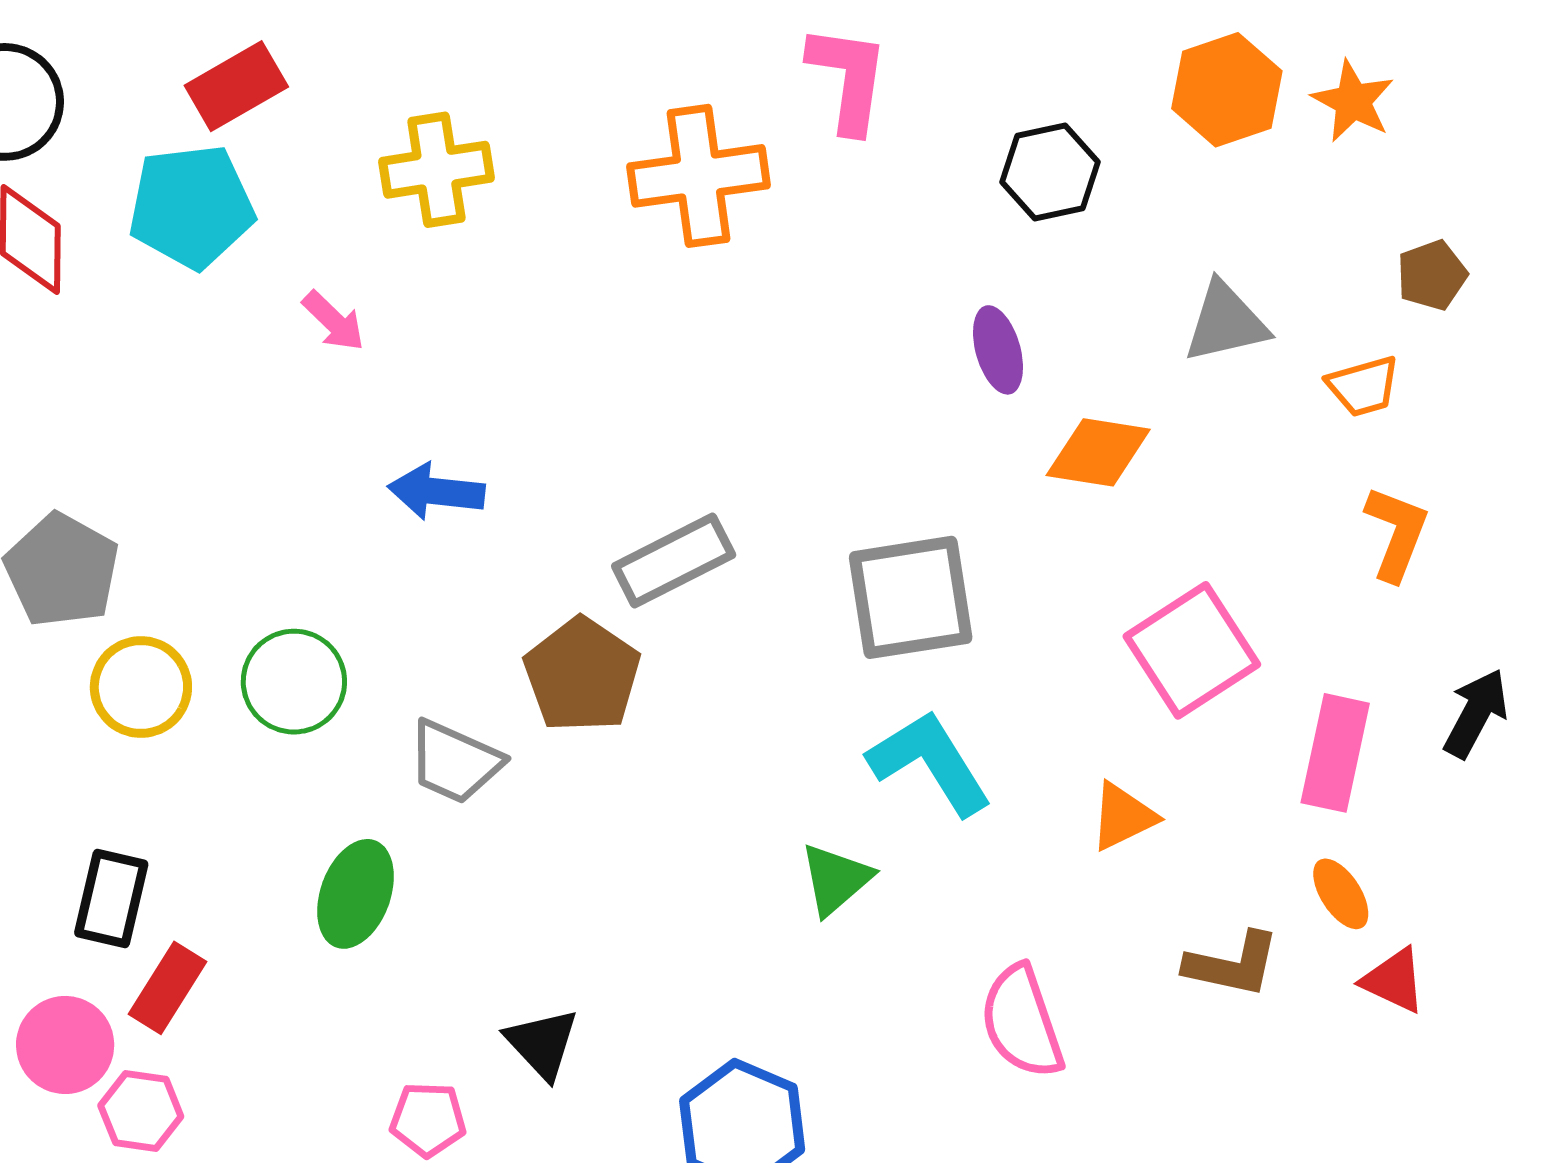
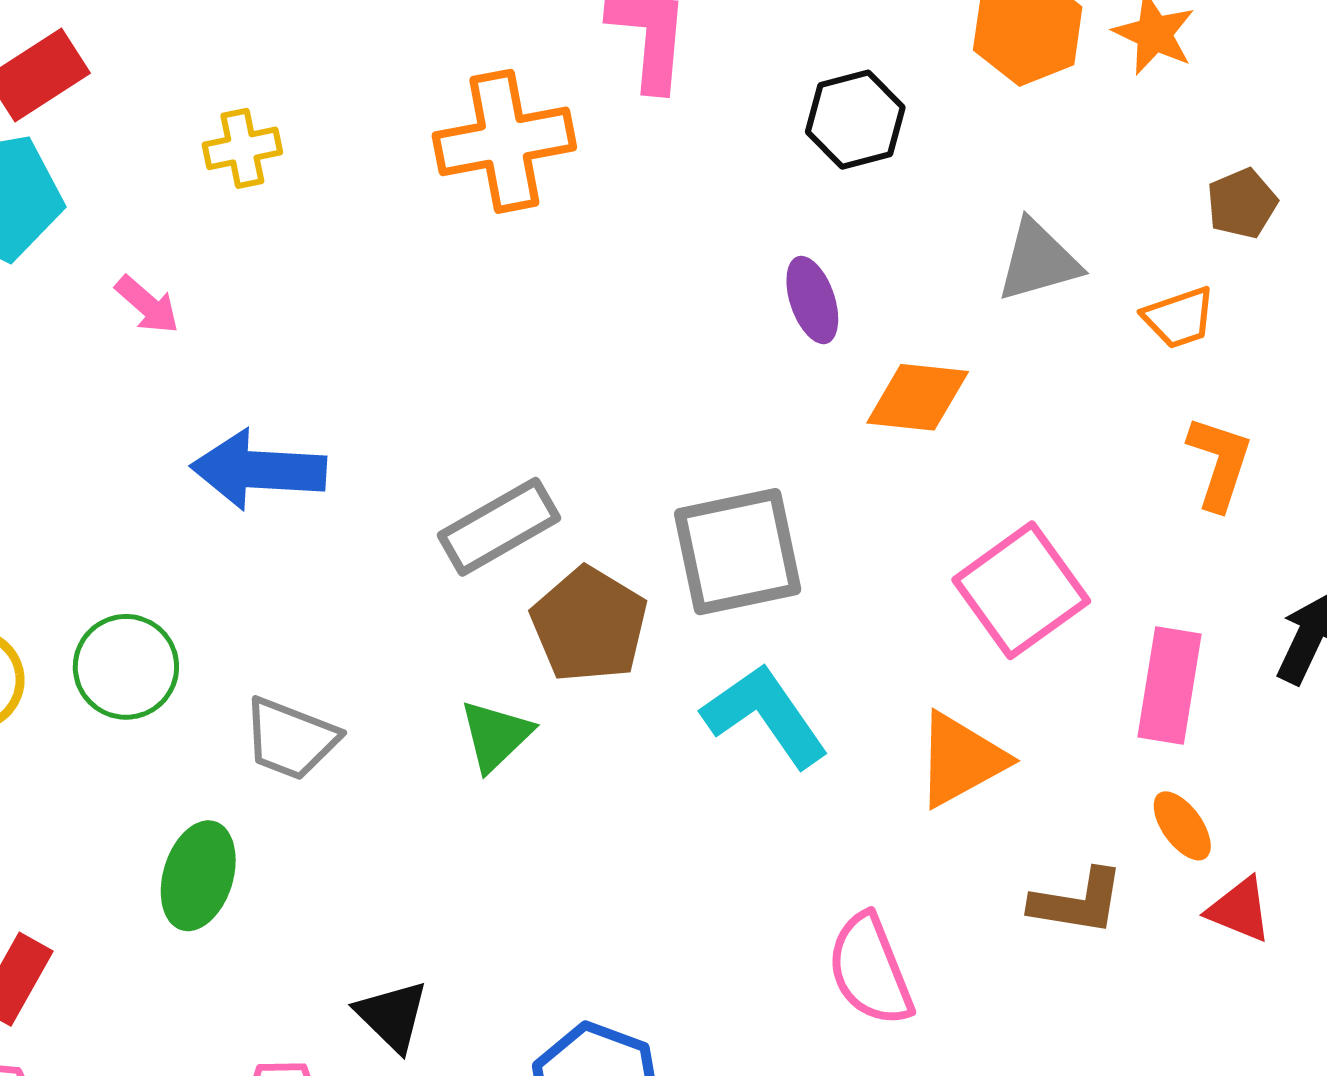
yellow cross: (436, 170) -> (242, 148), size x0.7
blue arrow: (436, 491) -> (259, 470), size x1.4
brown pentagon: (582, 675) -> (589, 625), moved
orange triangle: (1123, 817) -> (961, 760), size x1.4
green triangle: (836, 879) -> (496, 736), moved

